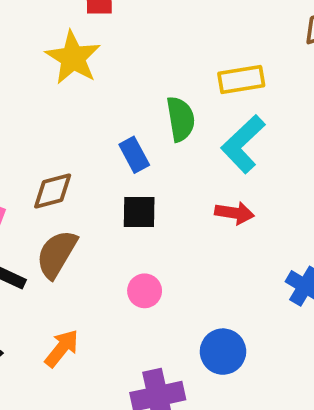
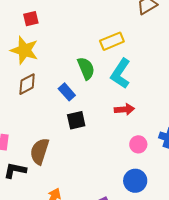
brown diamond: (53, 191) -> (27, 84), moved
pink circle: (145, 291) -> (138, 144), moved

